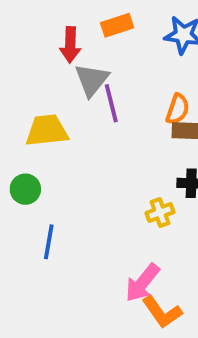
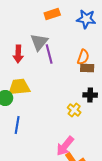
red arrow: (70, 45) -> (18, 54), moved
yellow trapezoid: (47, 131) -> (19, 87), moved
yellow cross: (160, 213) -> (74, 110), turned -32

